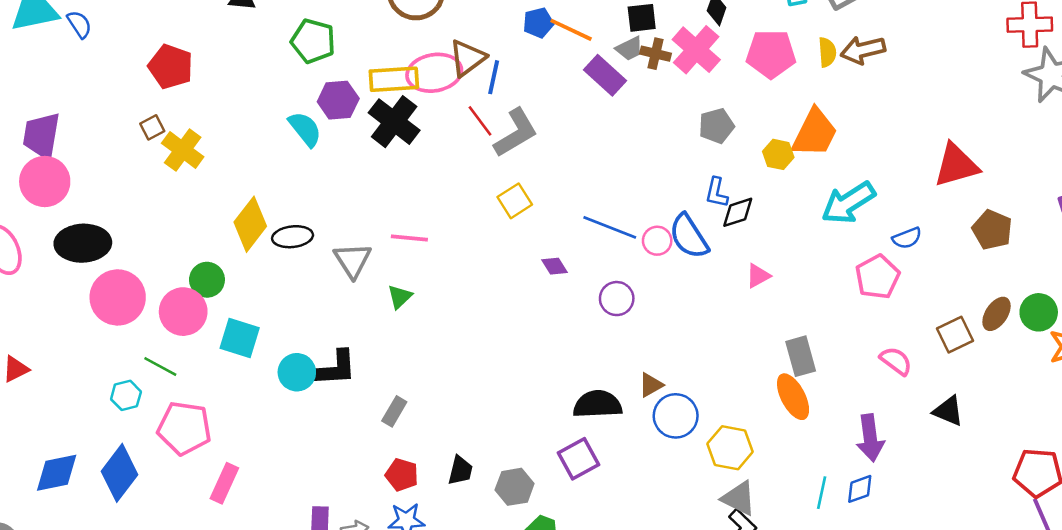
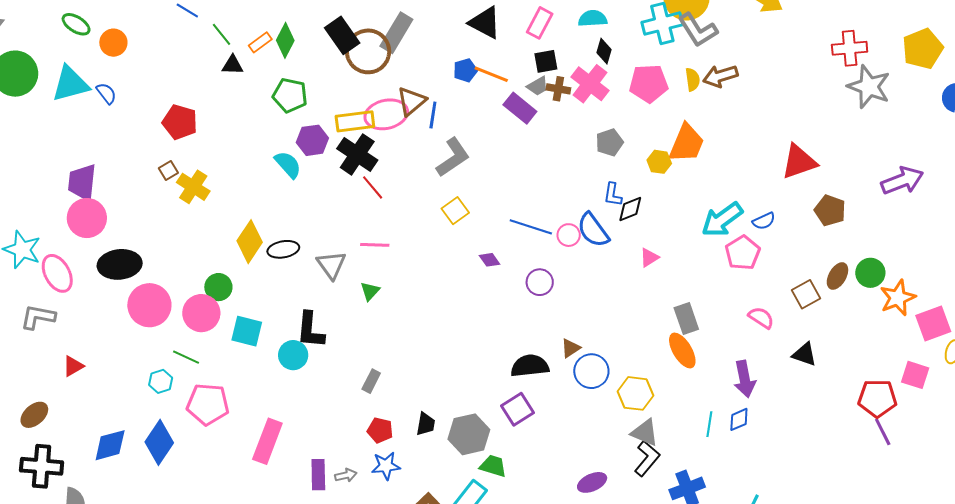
red line: (480, 121) -> (373, 187), moved
cyan arrow: (848, 203) -> (722, 220), moved
black L-shape: (334, 369) -> (310, 330), moved, turned 102
pink rectangle: (224, 483) -> (267, 441), moved, size x1.4
gray hexagon: (515, 487) -> (469, 434), size x1.4

